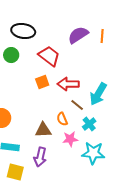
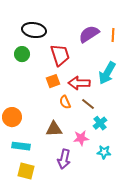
red trapezoid: (49, 56) -> (60, 55), turned 35
cyan arrow: (98, 94) -> (107, 73), moved
orange semicircle: (62, 119) -> (65, 102), moved
cyan star: (93, 153) -> (104, 152), size x0.6
purple arrow: (40, 157) -> (64, 159), moved

